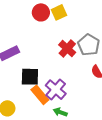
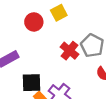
red circle: (41, 12) -> (34, 22), moved

